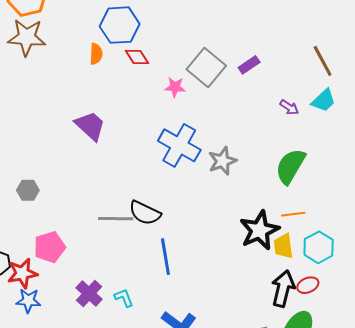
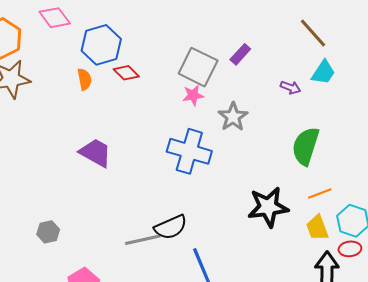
pink star: (175, 87) -> (193, 95), moved
gray star: (222, 161) -> (233, 117), moved
black semicircle: (145, 213) -> (171, 227), turned -36
black star: (259, 230) -> (268, 207), moved, turned 30
red ellipse: (308, 285) -> (350, 249), moved, turned 30

